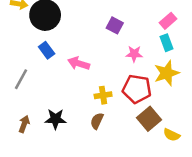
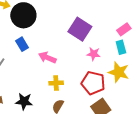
purple square: (115, 25) -> (80, 29), size x1.6
yellow star: (167, 73) -> (119, 72), turned 30
yellow cross: (103, 95) -> (56, 83), moved

